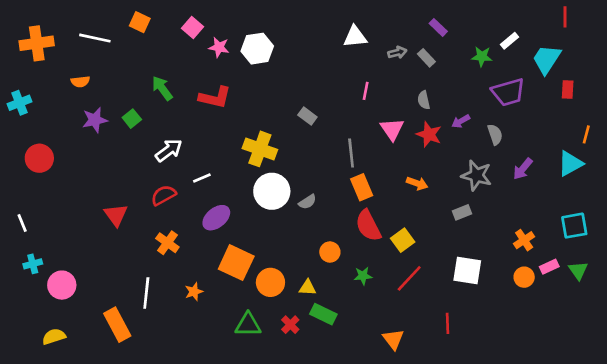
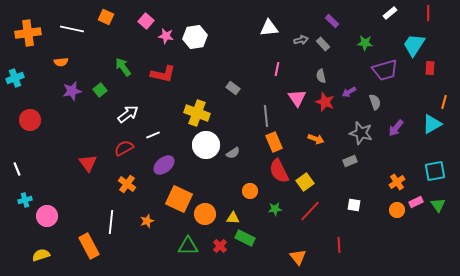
white rectangle: (510, 41) -> (390, 13), moved
white square: (467, 271) -> (354, 205), size x0.6

